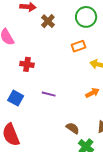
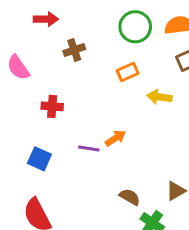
brown cross: (48, 21) -> (74, 50), moved, turned 32
orange arrow: (92, 93) -> (115, 138), moved

